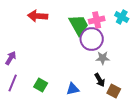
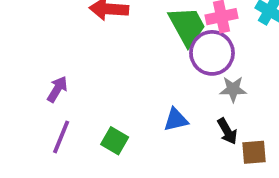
blue triangle: (73, 89) -> (176, 120), moved
brown square: (114, 91) -> (254, 152), turned -32

